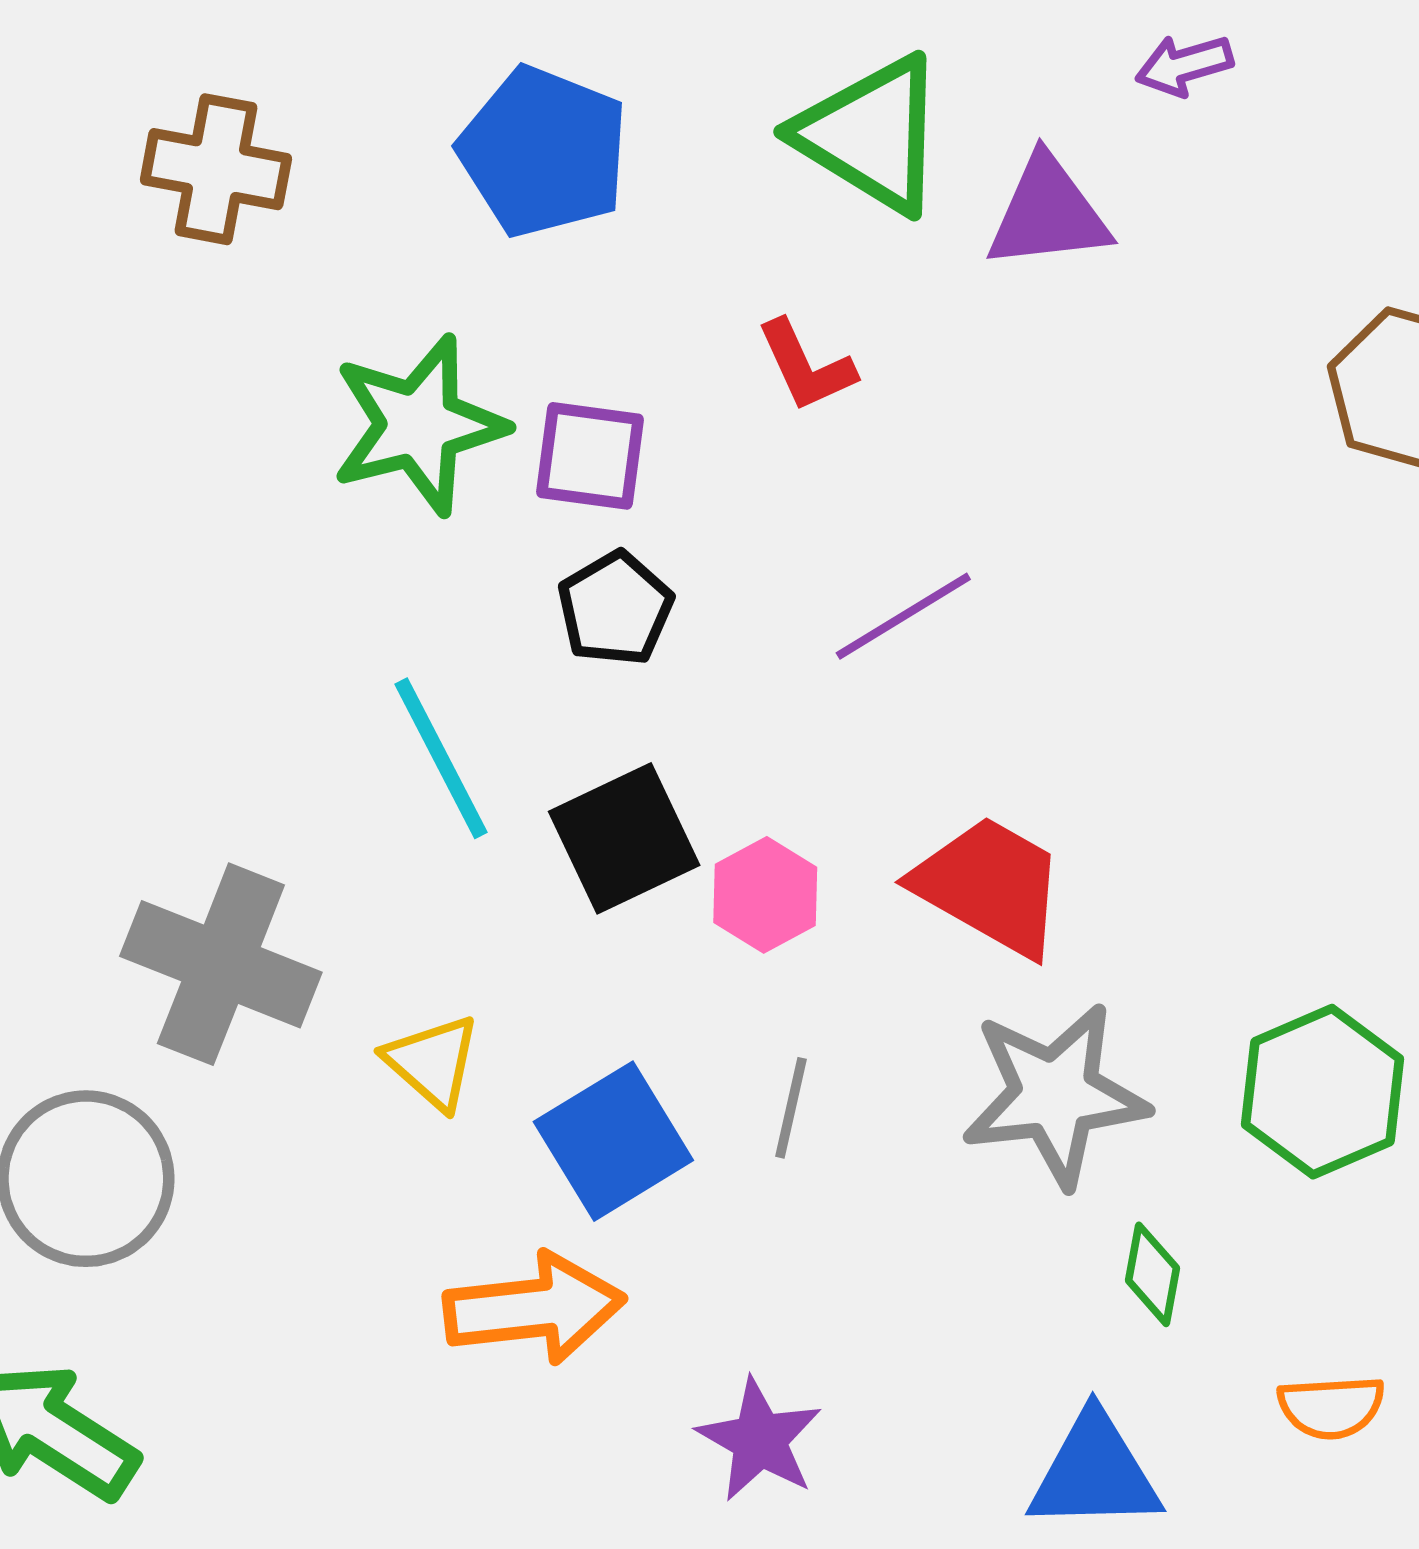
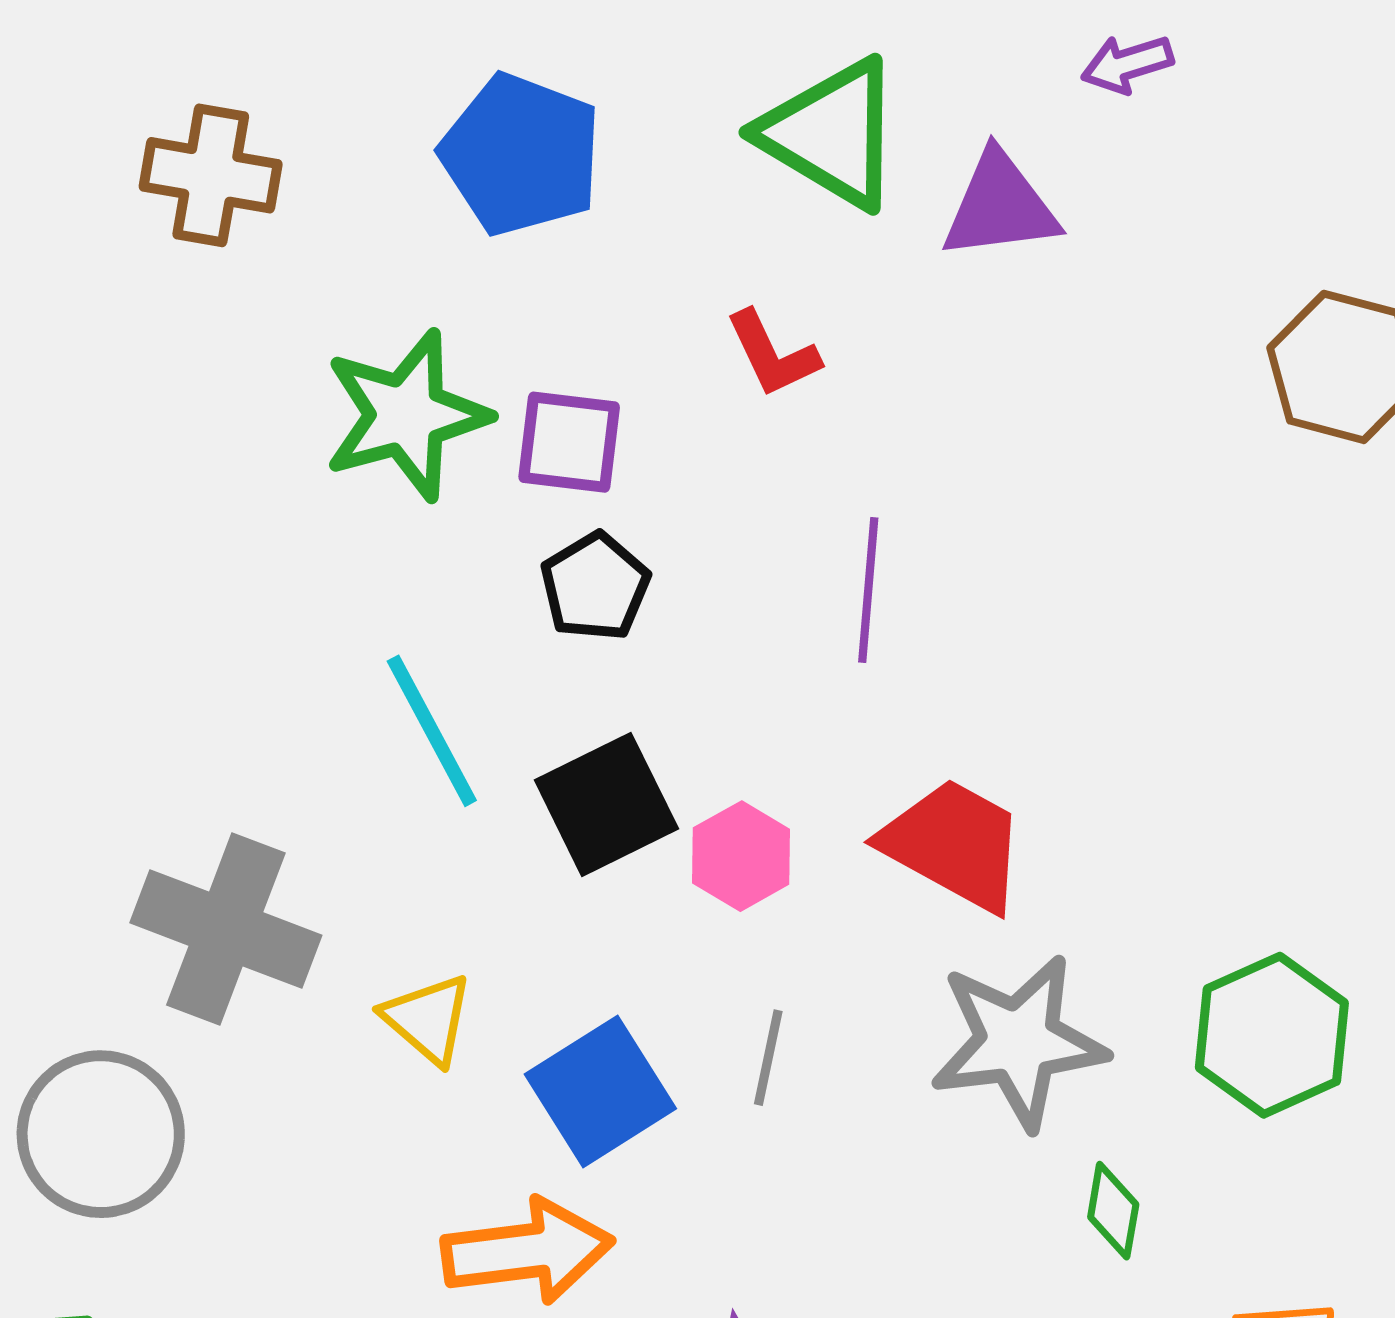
purple line: (903, 616) -> (868, 590), turned -53

